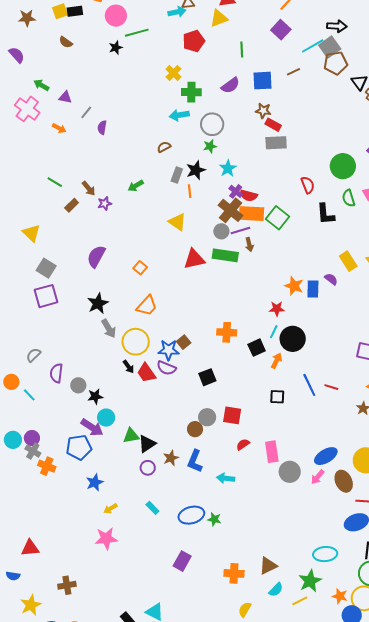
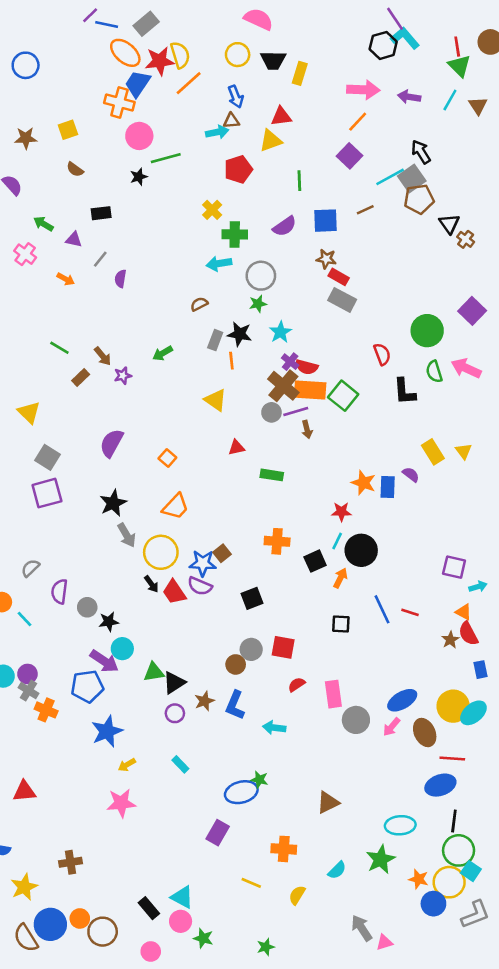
black rectangle: (75, 11) -> (101, 213), moved
black arrow: (337, 26) -> (421, 152), turned -126
pink cross: (27, 109) -> (25, 254), size x0.7
gray rectangle: (276, 143) -> (342, 300), turned 30
black star: (196, 170) -> (240, 334), turned 30
green rectangle: (225, 255) -> (272, 475), moved, size x0.7
red triangle: (194, 259) -> (236, 448), size x0.6
blue star: (95, 482) -> (107, 731), size x1.4
blue ellipse: (191, 515) -> (241, 792), moved
red triangle: (30, 548) -> (24, 791), moved
brown triangle: (268, 566) -> (328, 802), moved
yellow line: (300, 601) -> (251, 883), moved, turned 49

